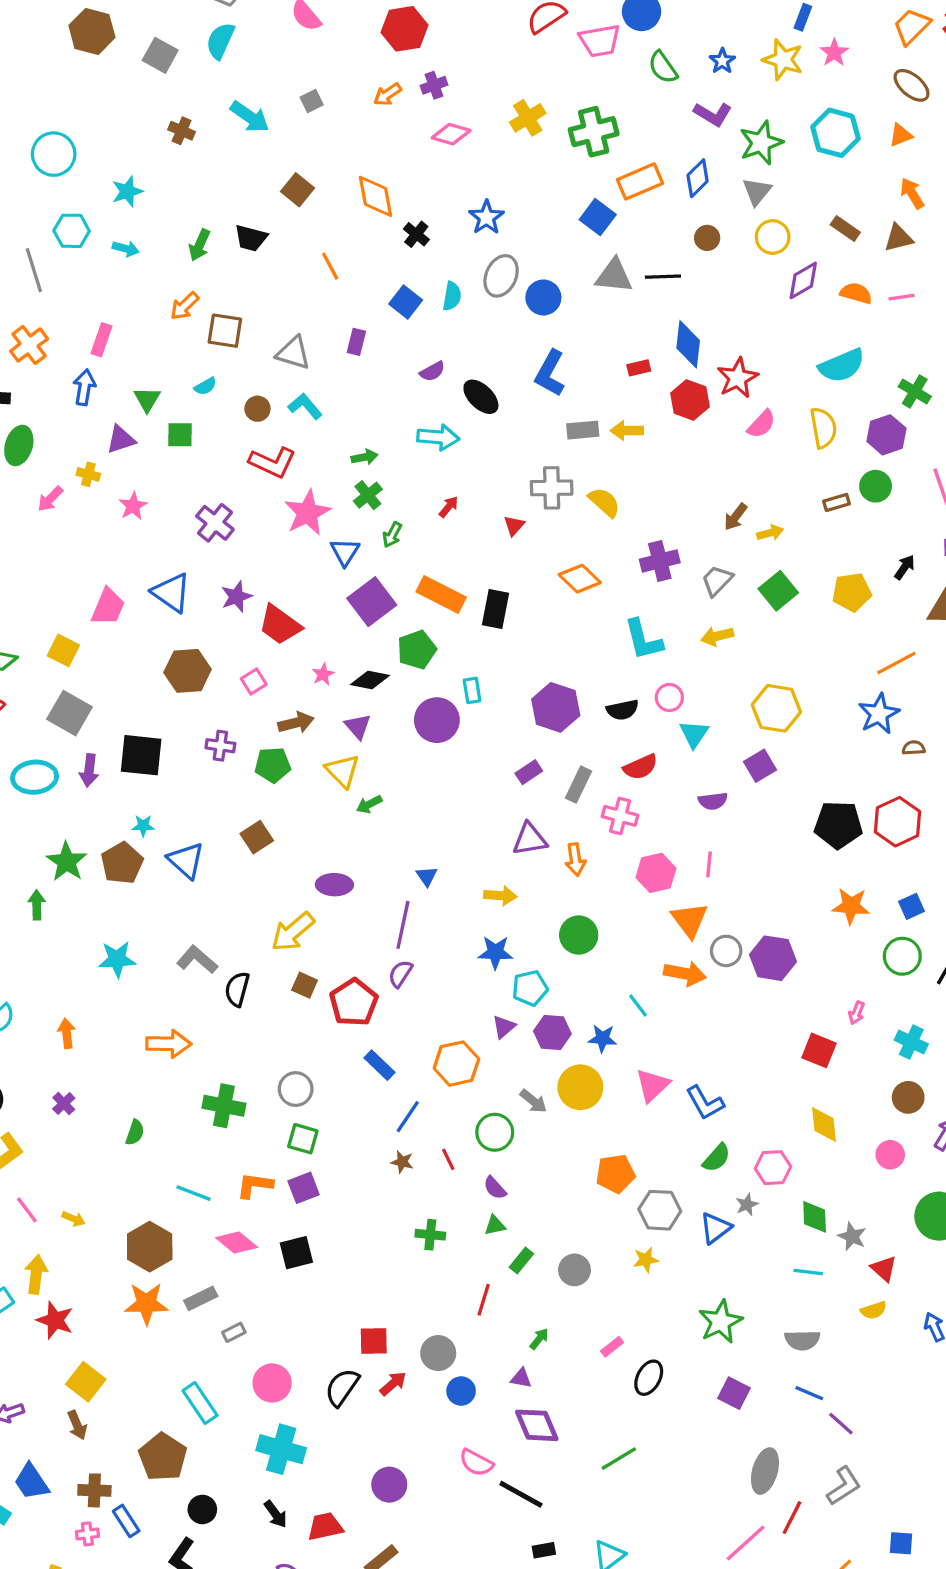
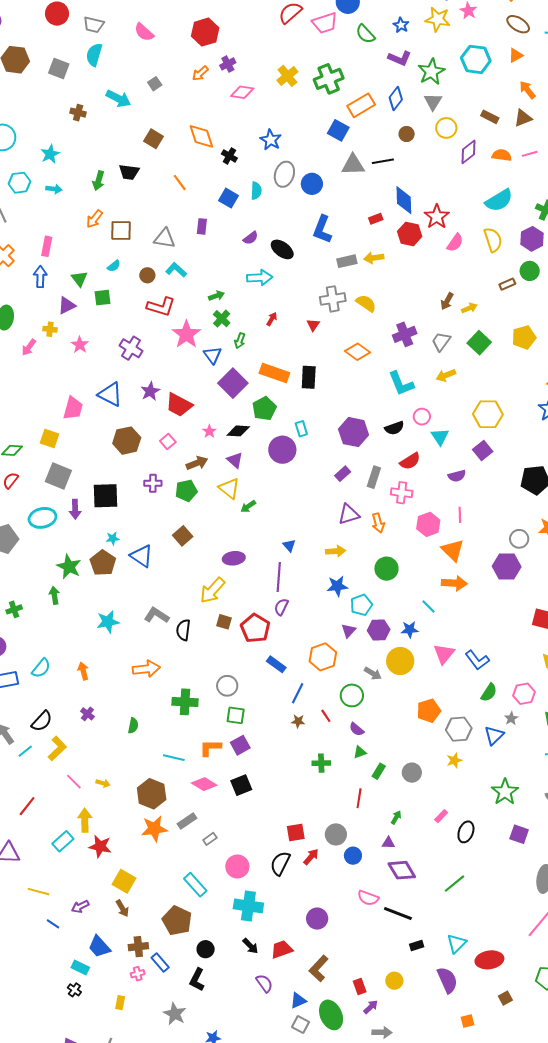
gray circle: (726, 951) -> (519, 539), moved

